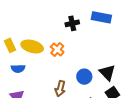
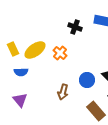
black cross: (72, 23) -> (75, 27), turned 32
yellow ellipse: (32, 46) -> (35, 50), turned -50

